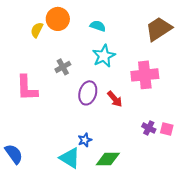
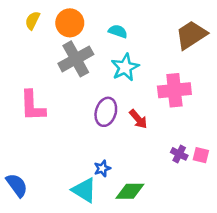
yellow semicircle: (37, 30) -> (32, 20), moved
gray cross: (63, 67) -> (76, 59), moved, size x1.8

